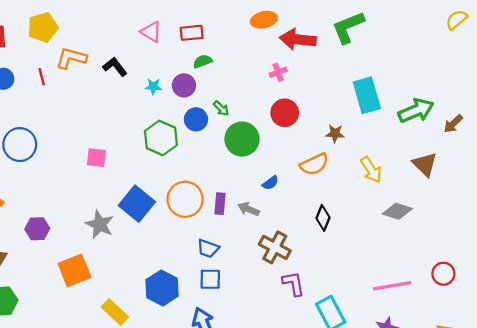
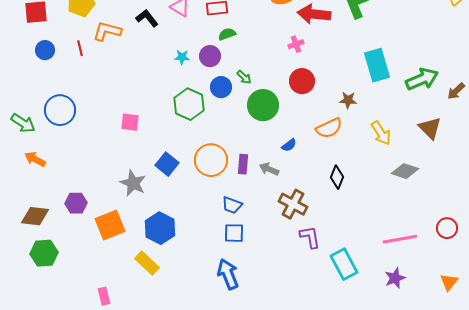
black L-shape: (115, 67) -> (147, 18), moved
blue square: (137, 204) -> (167, 164), size x0.7
purple hexagon: (37, 229) -> (76, 203), moved
blue hexagon: (162, 288) -> (160, 228), moved

